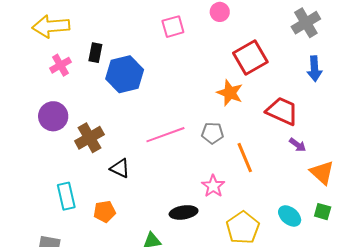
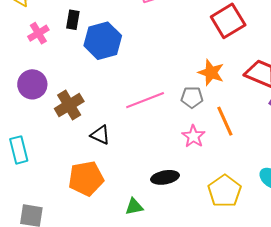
orange star: (230, 93) -> (211, 73), moved
pink star: (213, 186) -> (193, 136), moved
cyan rectangle: (66, 196) -> (19, 150), moved
orange pentagon: (105, 212) -> (86, 178), size x1.6

